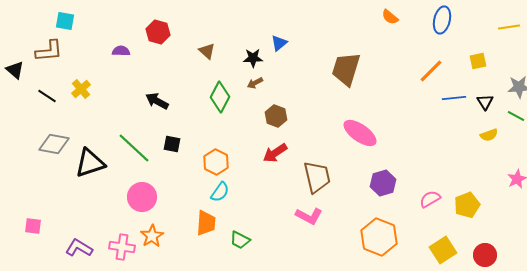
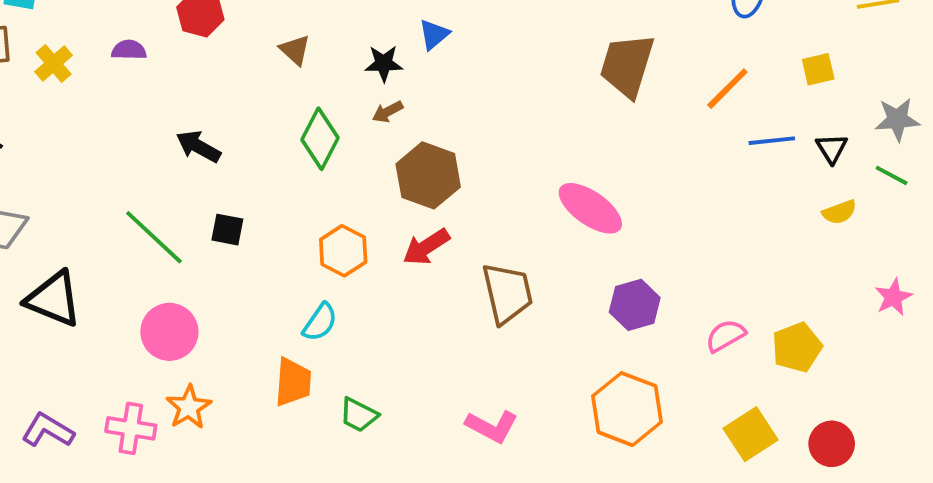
brown trapezoid: (346, 69) -> (627, 65), moved
yellow cross: (81, 89) -> (54, 63), moved
brown hexagon: (276, 116) -> (428, 175), size x1.5
orange hexagon: (216, 162) -> (343, 251), moved
black triangle: (90, 163) -> (54, 299), moved, turned 40
pink L-shape: (309, 216) -> (492, 426), moved

